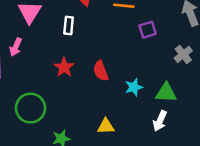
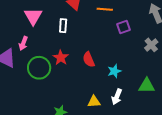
green triangle: (166, 93) -> (147, 86), moved
green circle: (31, 108) -> (39, 68), moved
white arrow: (160, 121) -> (117, 97), moved

